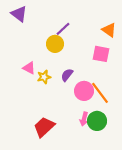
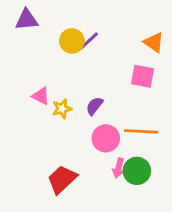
purple triangle: (19, 14) -> (27, 20), turned -42
yellow circle: (55, 44) -> (72, 41), moved
pink circle: (84, 91) -> (106, 138), moved
orange line: (100, 93) -> (141, 131), turned -50

